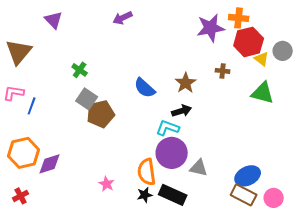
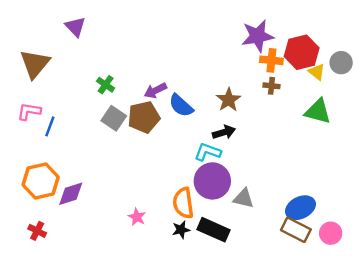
purple arrow: (123, 18) -> (155, 90), moved
orange cross: (239, 18) -> (271, 60), moved
brown pentagon: (101, 114) -> (144, 117), moved
red cross: (21, 196) -> (37, 231), turned -35

